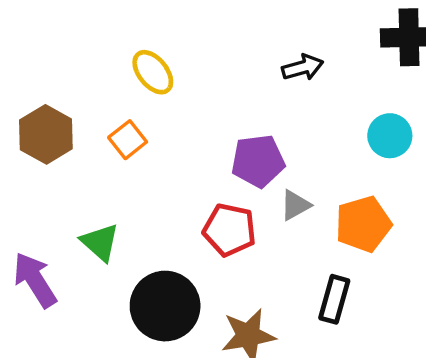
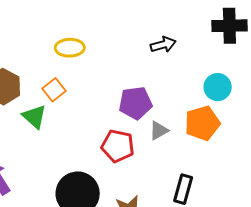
yellow ellipse: (153, 72) -> (70, 48), turned -52
orange pentagon: (363, 224) -> (202, 123), moved
green triangle: (100, 242) -> (34, 117), moved

